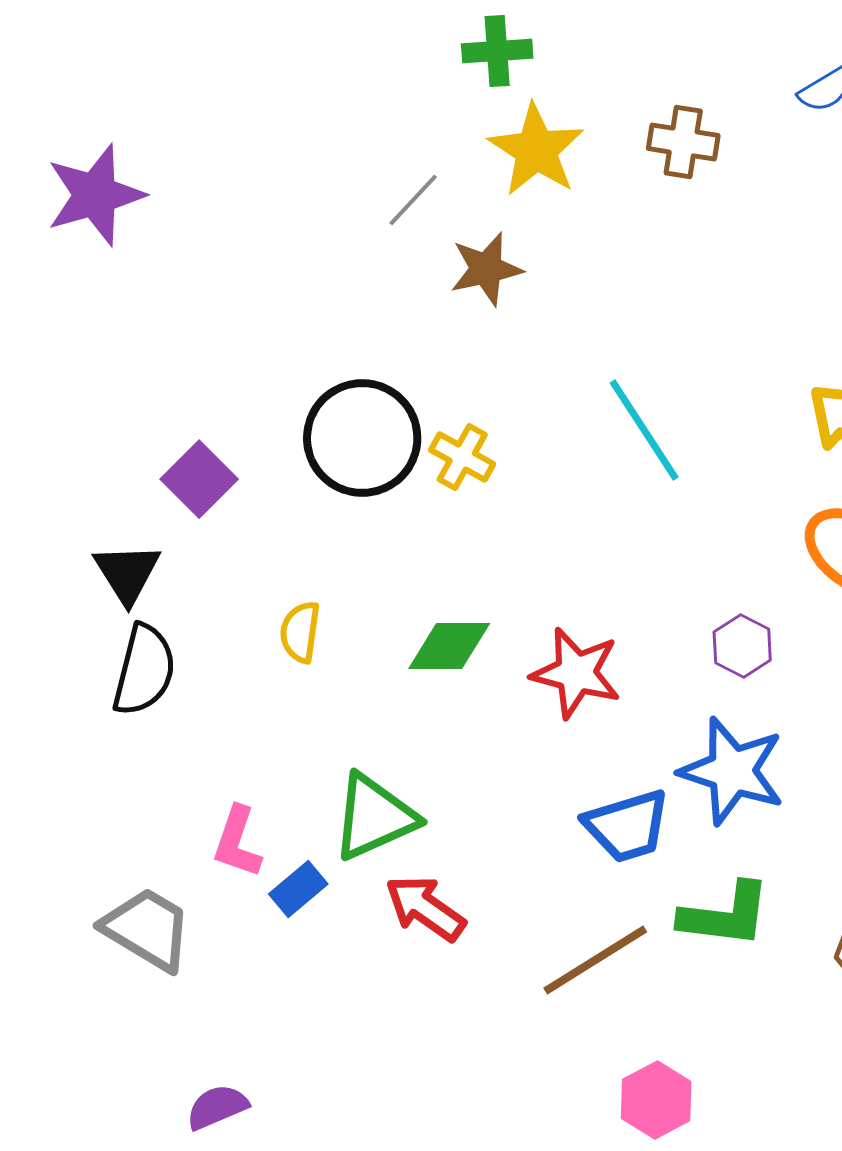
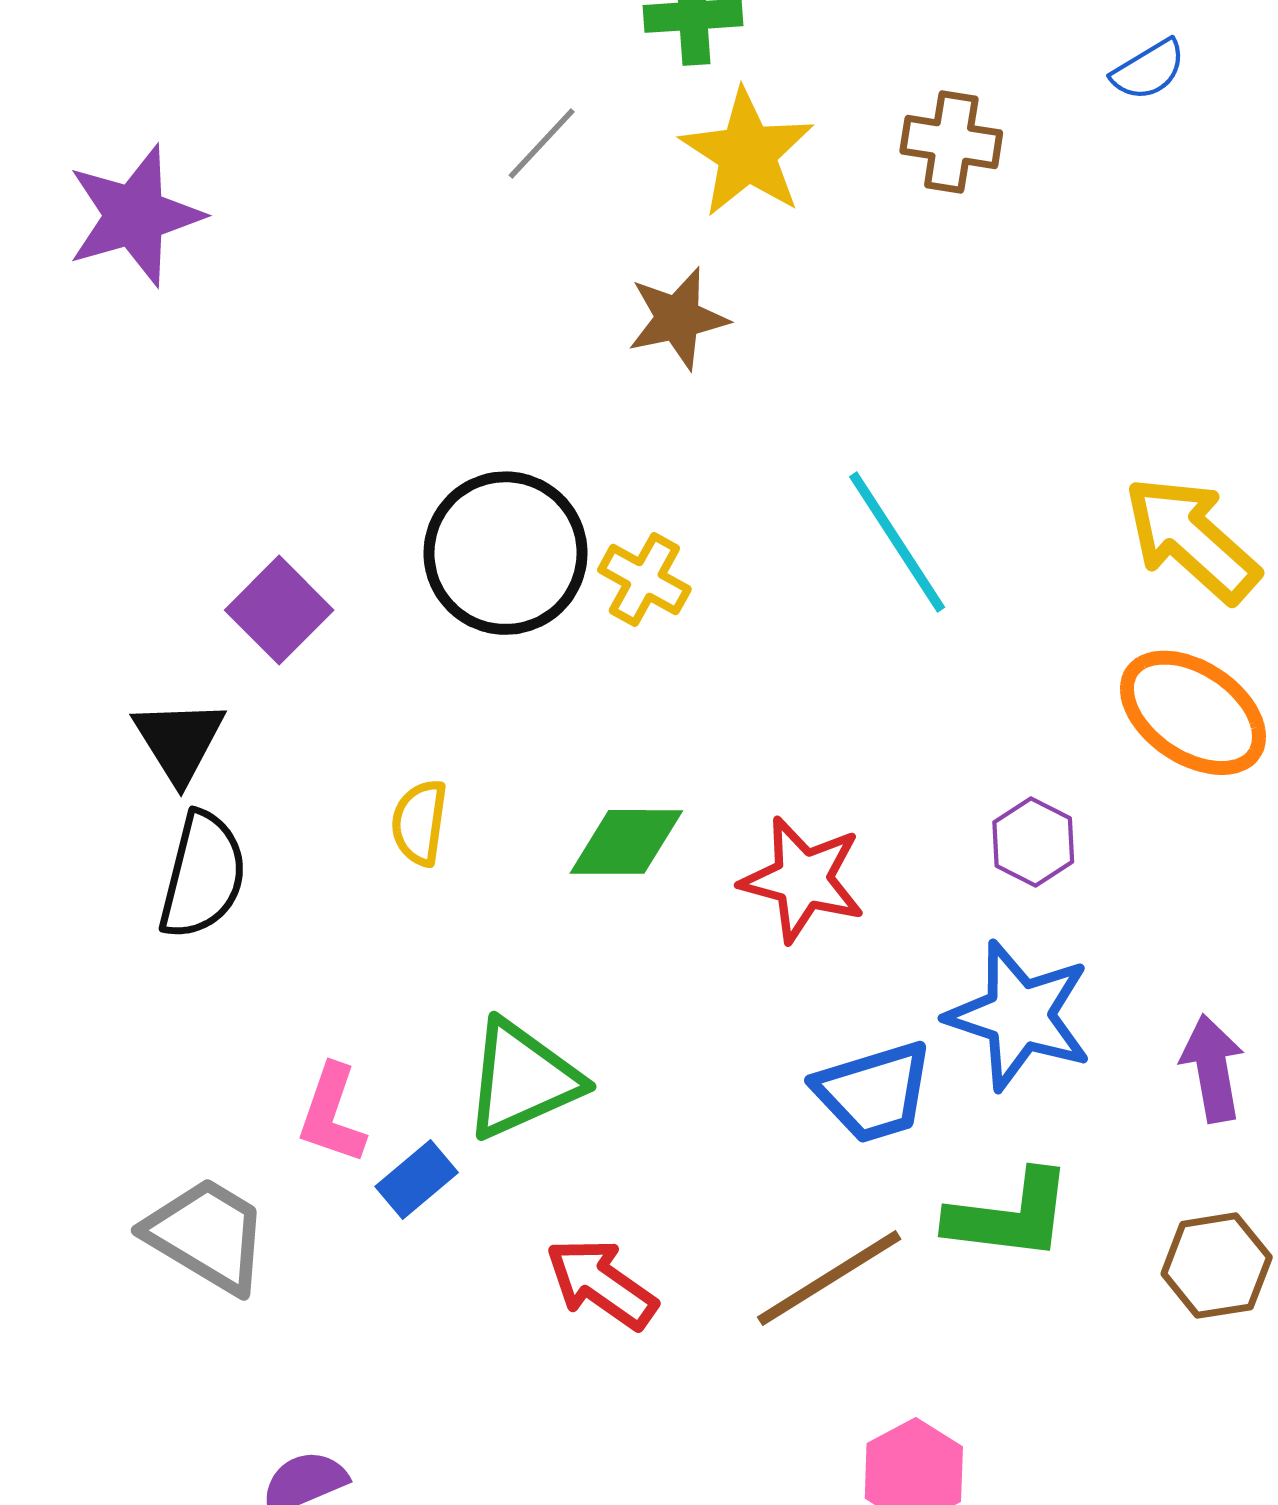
gray line: (413, 200) -> (542, 143), moved
red arrow: (425, 908) -> (601, 1284), moved

